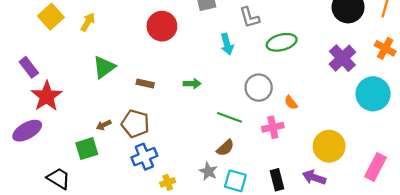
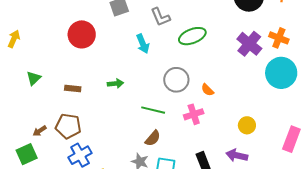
orange cross: (385, 48) -> (279, 38), moved
green triangle: (104, 67) -> (34, 78), size x0.7
yellow circle: (329, 146) -> (247, 125), size x0.6

